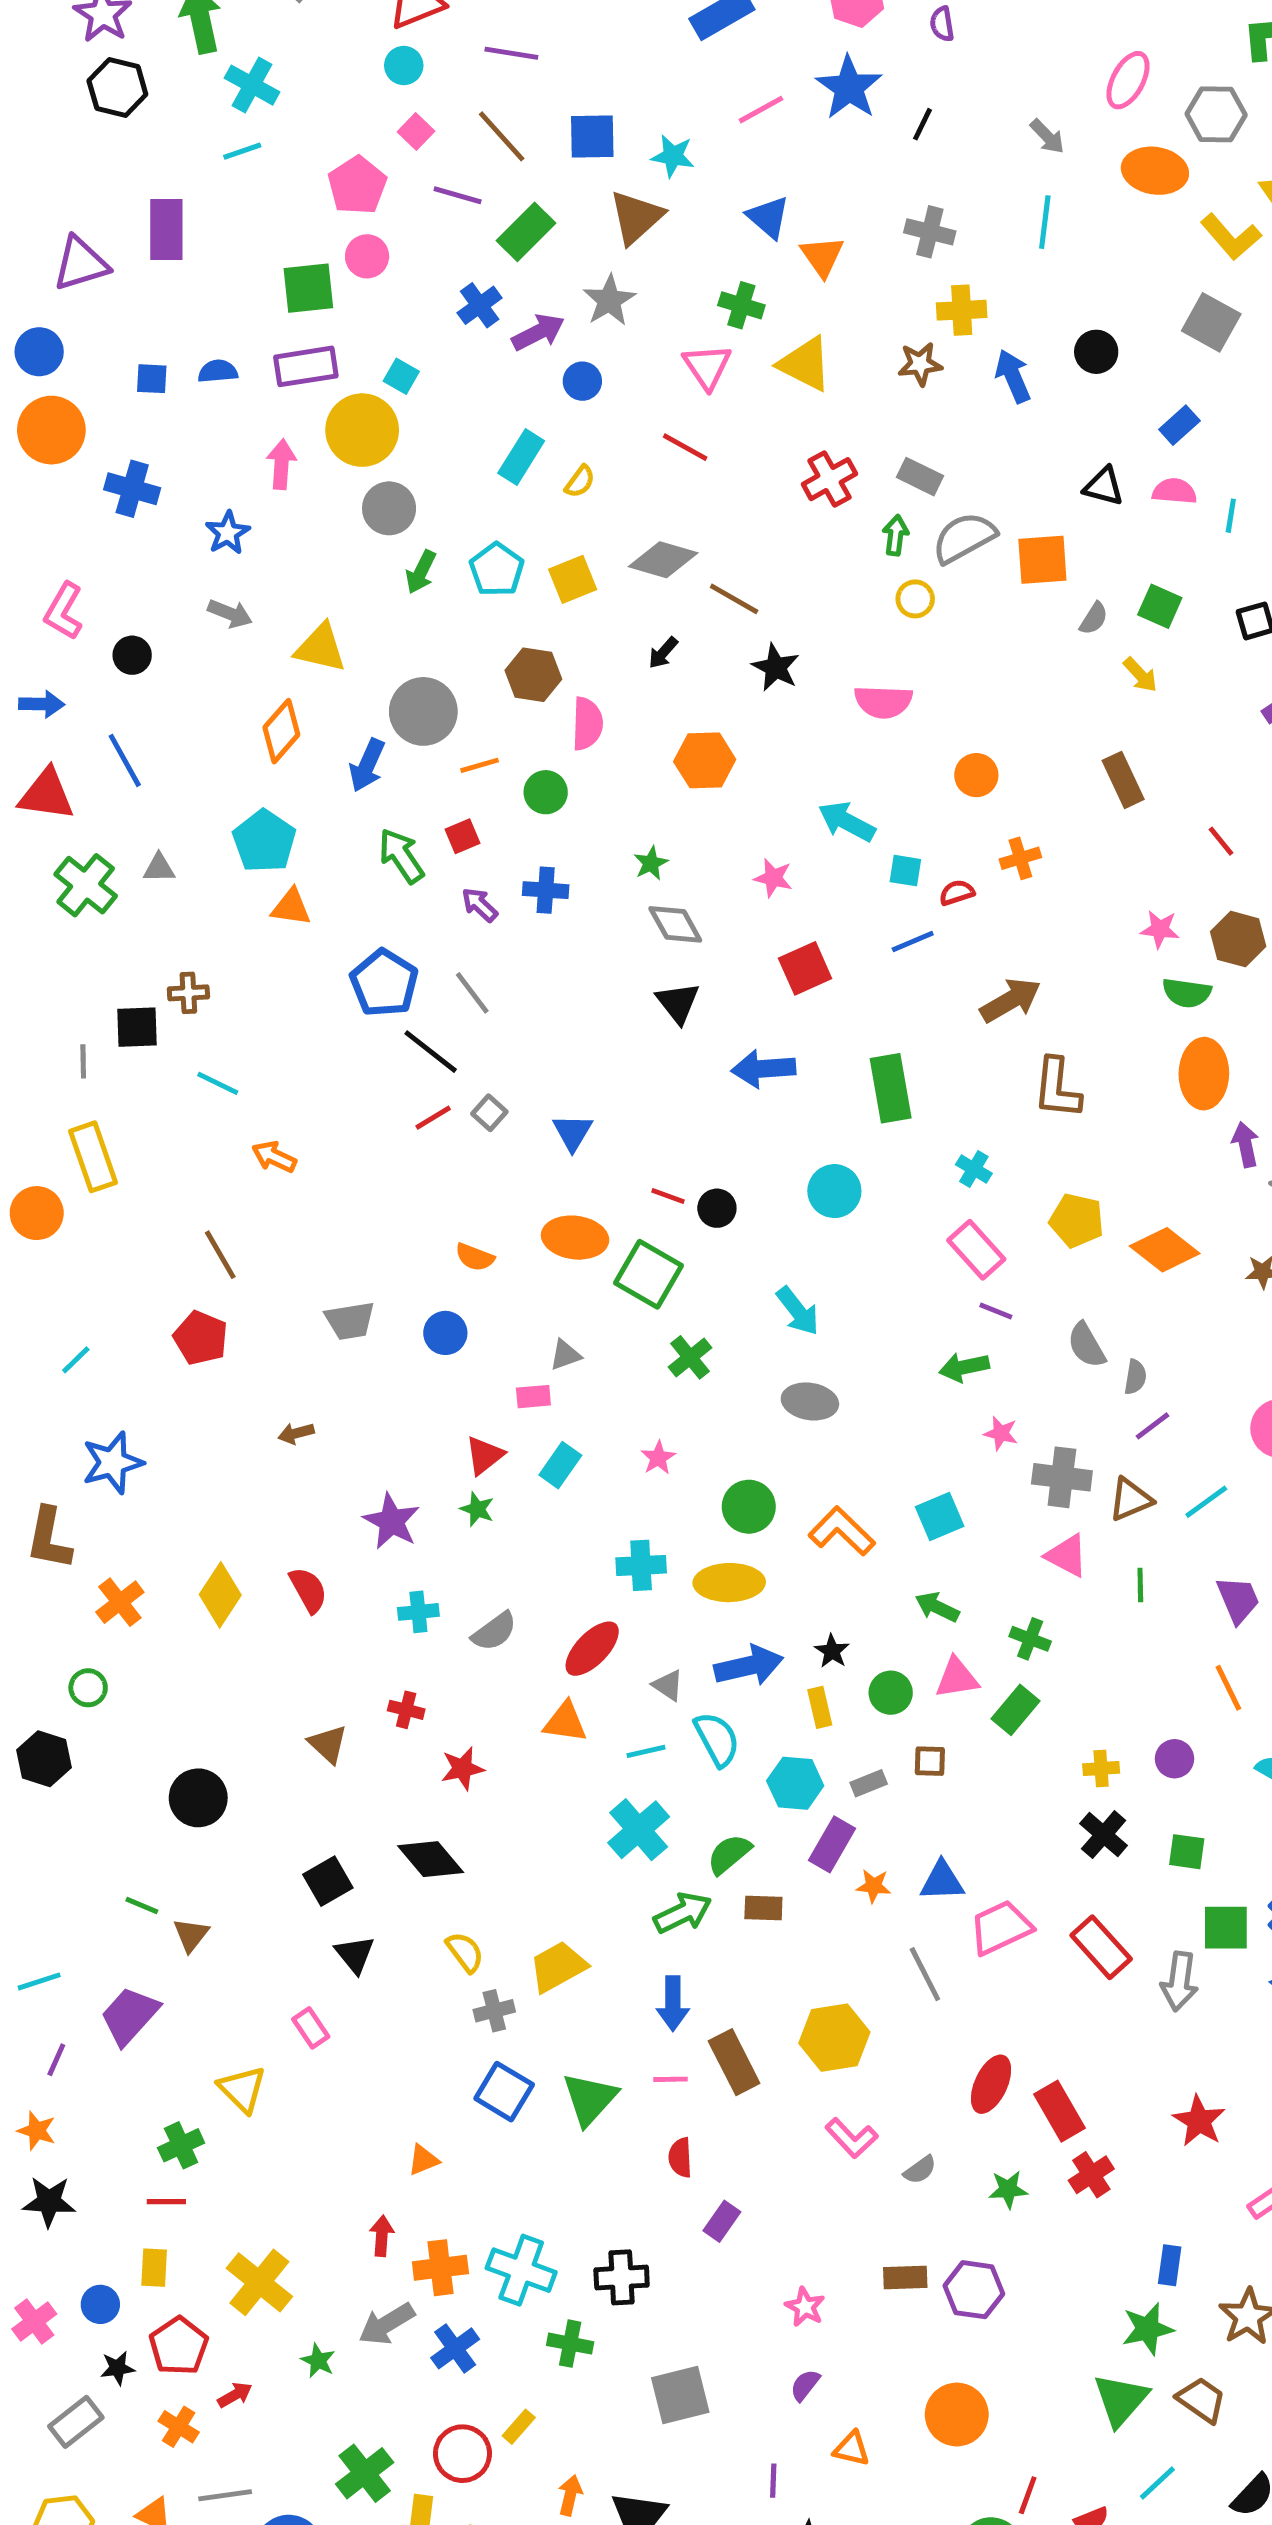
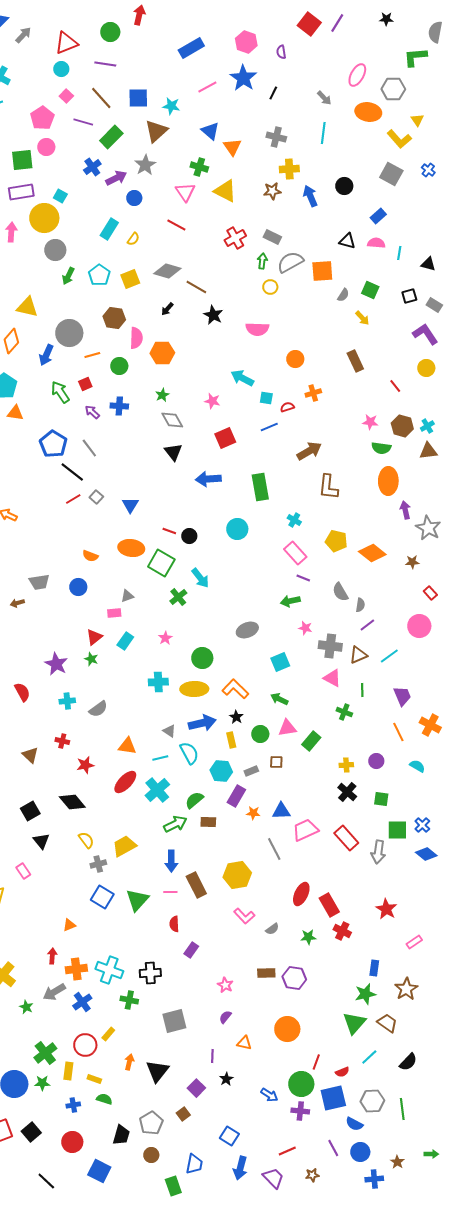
orange hexagon: (705, 760) -> (162, 353), moved
cyan arrow: (798, 1311) -> (200, 578), moved
gray ellipse: (810, 1401) -> (247, 630), moved, turned -30
brown arrow: (296, 1433) -> (17, 603), moved
orange L-shape: (842, 1531) -> (235, 689), moved
green cross: (1030, 1639) -> (344, 712), moved
red ellipse: (592, 1649) -> (125, 782), moved
red cross: (1091, 2175) -> (342, 931), turned -30

